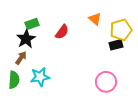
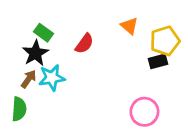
green rectangle: (32, 24) -> (44, 33), turned 56
cyan star: (40, 77) -> (52, 78), moved

